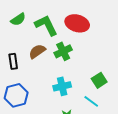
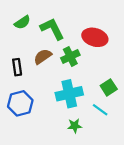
red ellipse: (77, 23) -> (95, 37), moved
cyan cross: (62, 86) -> (69, 94), size x1.4

